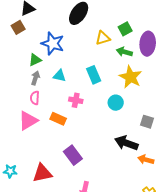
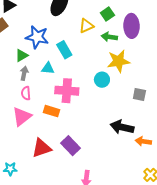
cyan rectangle: (94, 75) -> (64, 50), moved
yellow star: (131, 77) -> (118, 61), turned -30
pink cross: (76, 100) -> (67, 91), size x1.6
cyan circle: (116, 103) -> (102, 80), moved
gray square: (147, 122) -> (139, 95), moved
red triangle: (42, 173) -> (42, 148), moved

